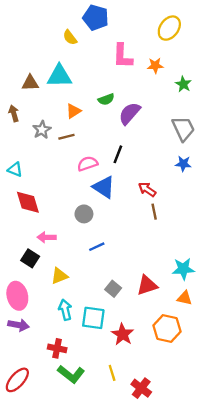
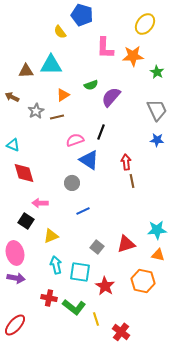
orange star: (155, 65) -> (133, 56), size x1.5
brown arrow: (14, 113) -> (12, 97), turned -48
red arrow: (147, 189) -> (126, 162), turned 49
green L-shape: (71, 374) -> (74, 307), moved

